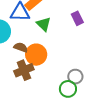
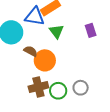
brown cross: (24, 70) -> (38, 87), moved
green circle: (68, 89) -> (58, 91), moved

